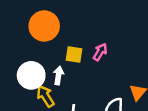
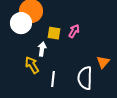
white circle: (31, 75) -> (21, 23), moved

